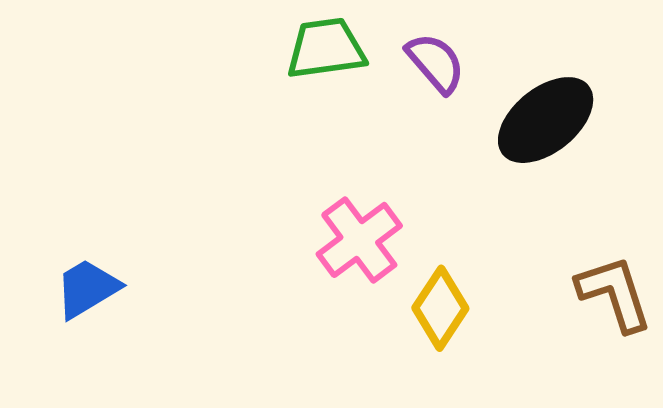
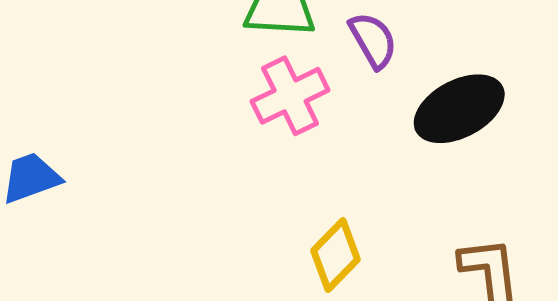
pink cross: (359, 240) -> (290, 96), moved

